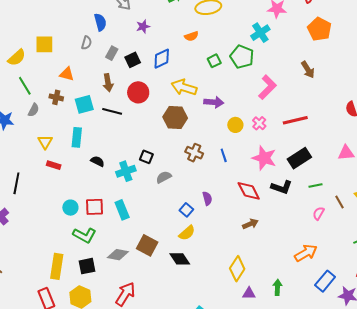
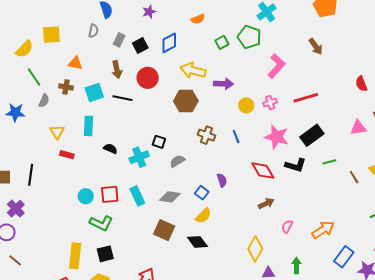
pink cross: (259, 123) -> (270, 103), turned 32
pink semicircle: (319, 213) -> (287, 226), moved
gray diamond: (118, 255) -> (170, 197), moved

